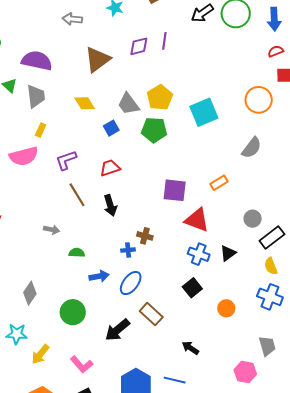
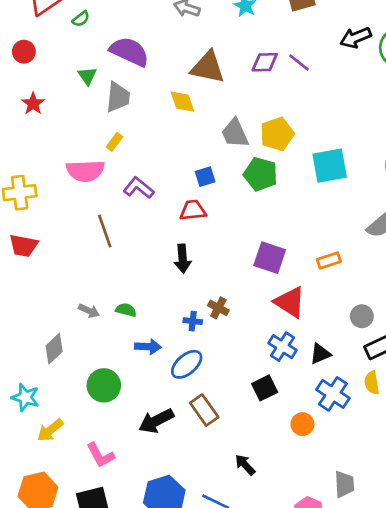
purple line: (164, 41) -> (299, 63), turned -72
brown triangle: (97, 59) -> (208, 67), turned 36
yellow diamond: (85, 103) -> (182, 102), moved
blue square: (111, 128) -> (205, 177), moved
purple L-shape: (66, 160) -> (139, 188), turned 45
brown line: (77, 195) -> (105, 231), moved
gray arrow: (52, 230) -> (89, 311), moved
blue cross: (270, 297) -> (333, 394), moved

